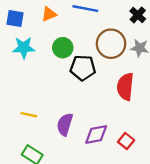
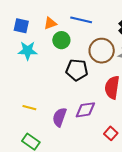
green circle: (63, 48) -> (61, 40), moved
purple diamond: (96, 134) -> (85, 110), moved

